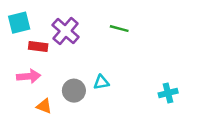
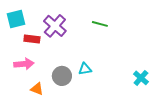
cyan cross: (168, 93) -> (141, 78), turned -35

